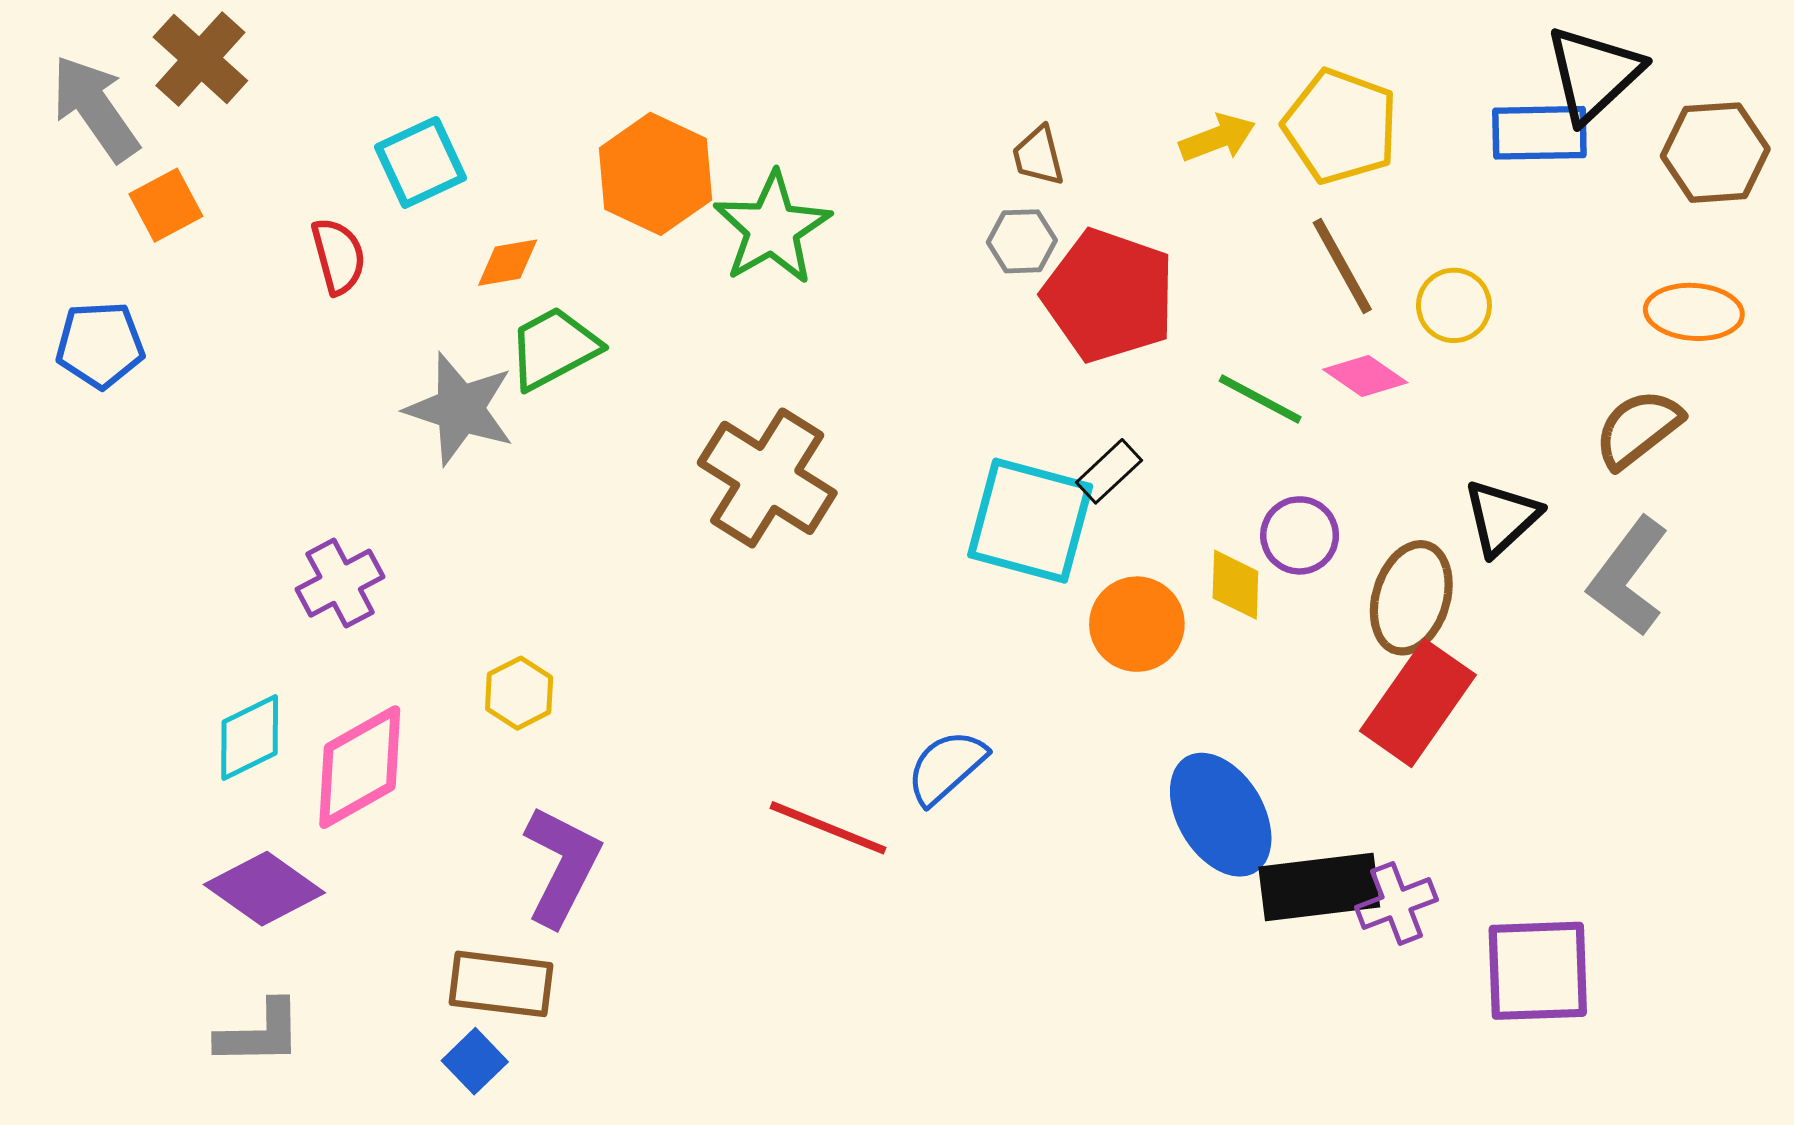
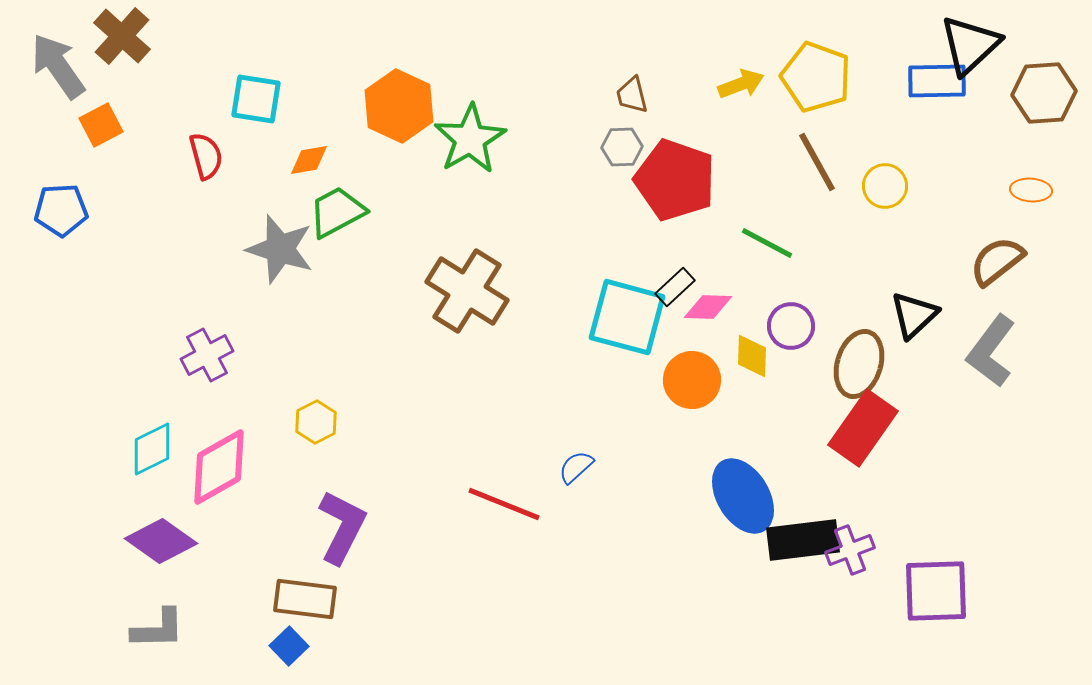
cyan square: (421, 162) -> (256, 99), turned 34
orange ellipse: (1694, 312) -> (1031, 190), size x0.7
pink diamond: (1365, 376) -> (708, 307), moved, turned -33
blue semicircle: (946, 767) -> (576, 467), size x0.7

